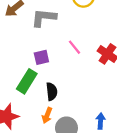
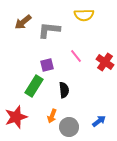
black semicircle: (52, 92) -> (64, 90), moved
blue arrow: (101, 121) -> (99, 121), turned 48

